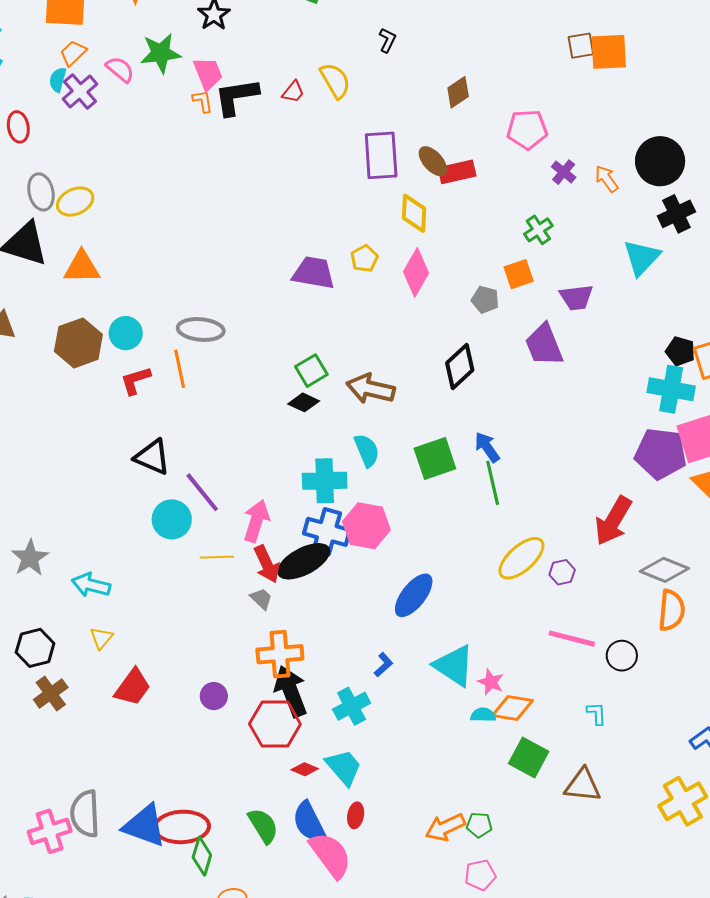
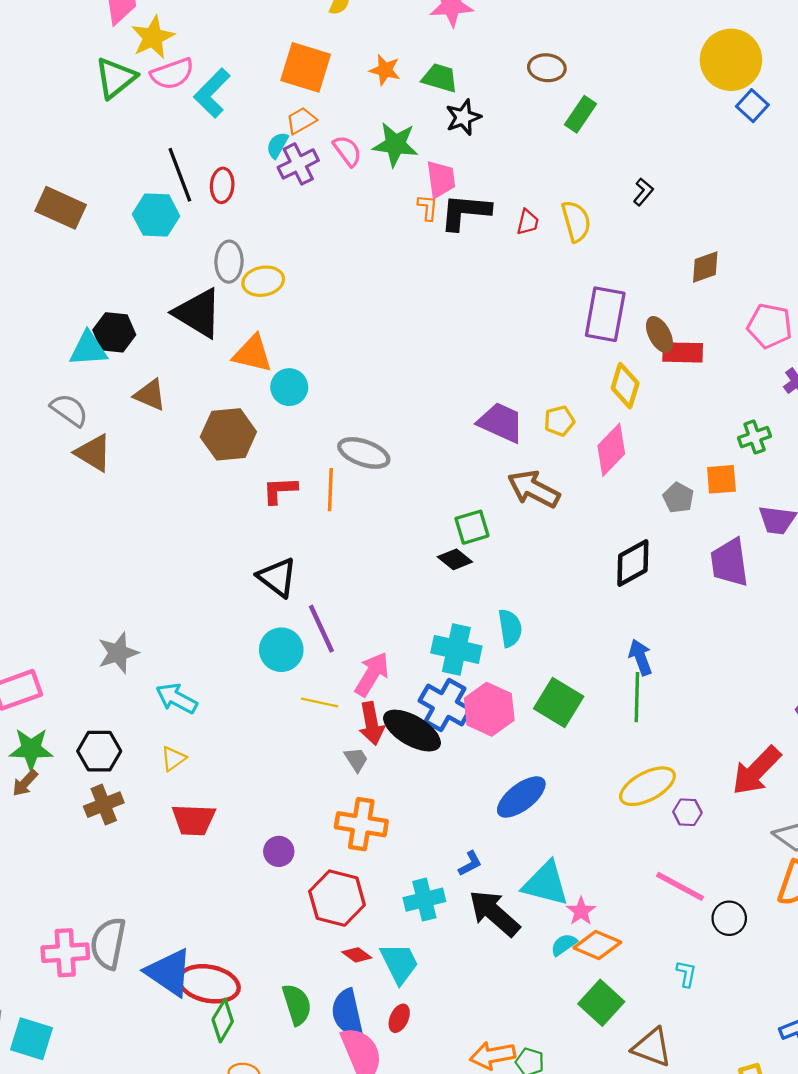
red trapezoid: (293, 92) -> (528, 222), turned -40
cyan circle: (126, 333) -> (289, 387), moved
brown arrow: (371, 389) -> (534, 489), moved
green square: (435, 458) -> (559, 703), moved, turned 36
black ellipse: (304, 561) -> (412, 731), turned 44
cyan triangle: (454, 666) -> (546, 884), turned -33
red trapezoid: (133, 687) -> (194, 820), turned 42
black arrow: (291, 691) -> (494, 913), moved, turned -42
cyan semicircle: (483, 715) -> (564, 945), turned -50

